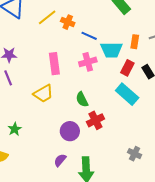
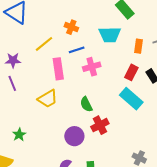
yellow line: (47, 17) -> (44, 44), moved
blue line: (89, 36) -> (77, 50), moved, turned -42
cyan trapezoid: (112, 50) -> (110, 35), moved

